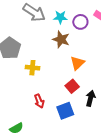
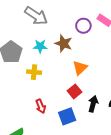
cyan star: (60, 17) -> (40, 46), moved

